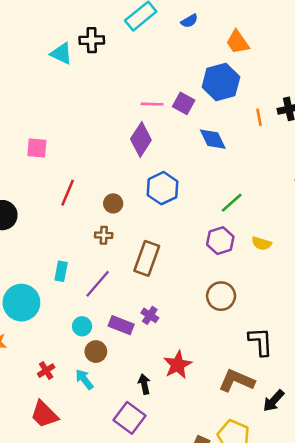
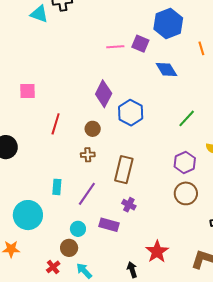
purple diamond: (141, 139) -> (104, 94), moved
purple hexagon: (220, 241) -> (185, 162), moved
purple cross: (150, 315) -> (129, 205), moved
brown circle: (96, 352) -> (69, 248), moved

